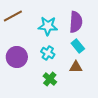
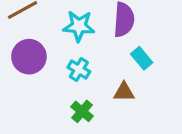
cyan rectangle: (78, 46) -> (142, 58), moved
purple circle: (17, 57) -> (29, 57), moved

